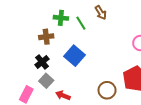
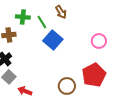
blue square: (74, 56) -> (53, 40), moved

